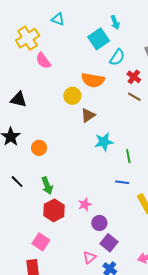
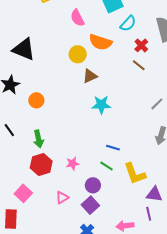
pink semicircle: (43, 61) -> (77, 18), moved
black triangle: (18, 99) -> (24, 49), size x1.4
green line: (128, 156) -> (107, 166), moved, turned -56
purple circle: (99, 223) -> (93, 185), moved
pink triangle: (89, 257) -> (62, 197), moved

